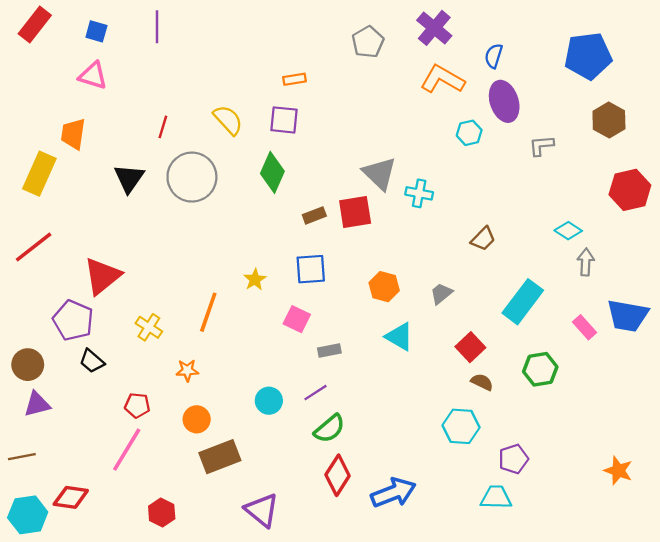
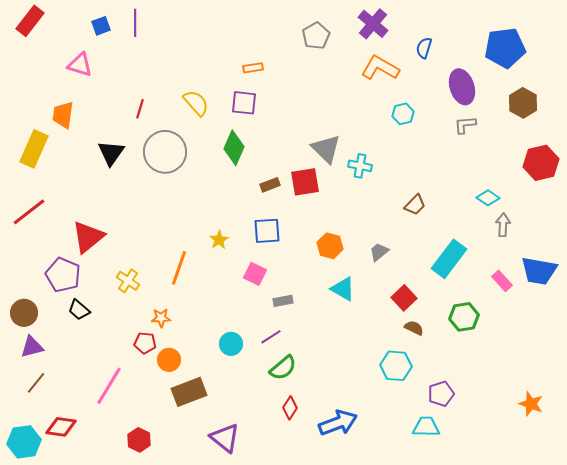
blue square: (96, 31) -> (101, 26), moved, turned -36
purple ellipse: (504, 101) -> (462, 87), moved
red pentagon: (137, 405) -> (145, 343), moved
brown line: (22, 457) -> (36, 383), moved, turned -40
red diamond: (338, 475) -> (290, 408), size x0.7

